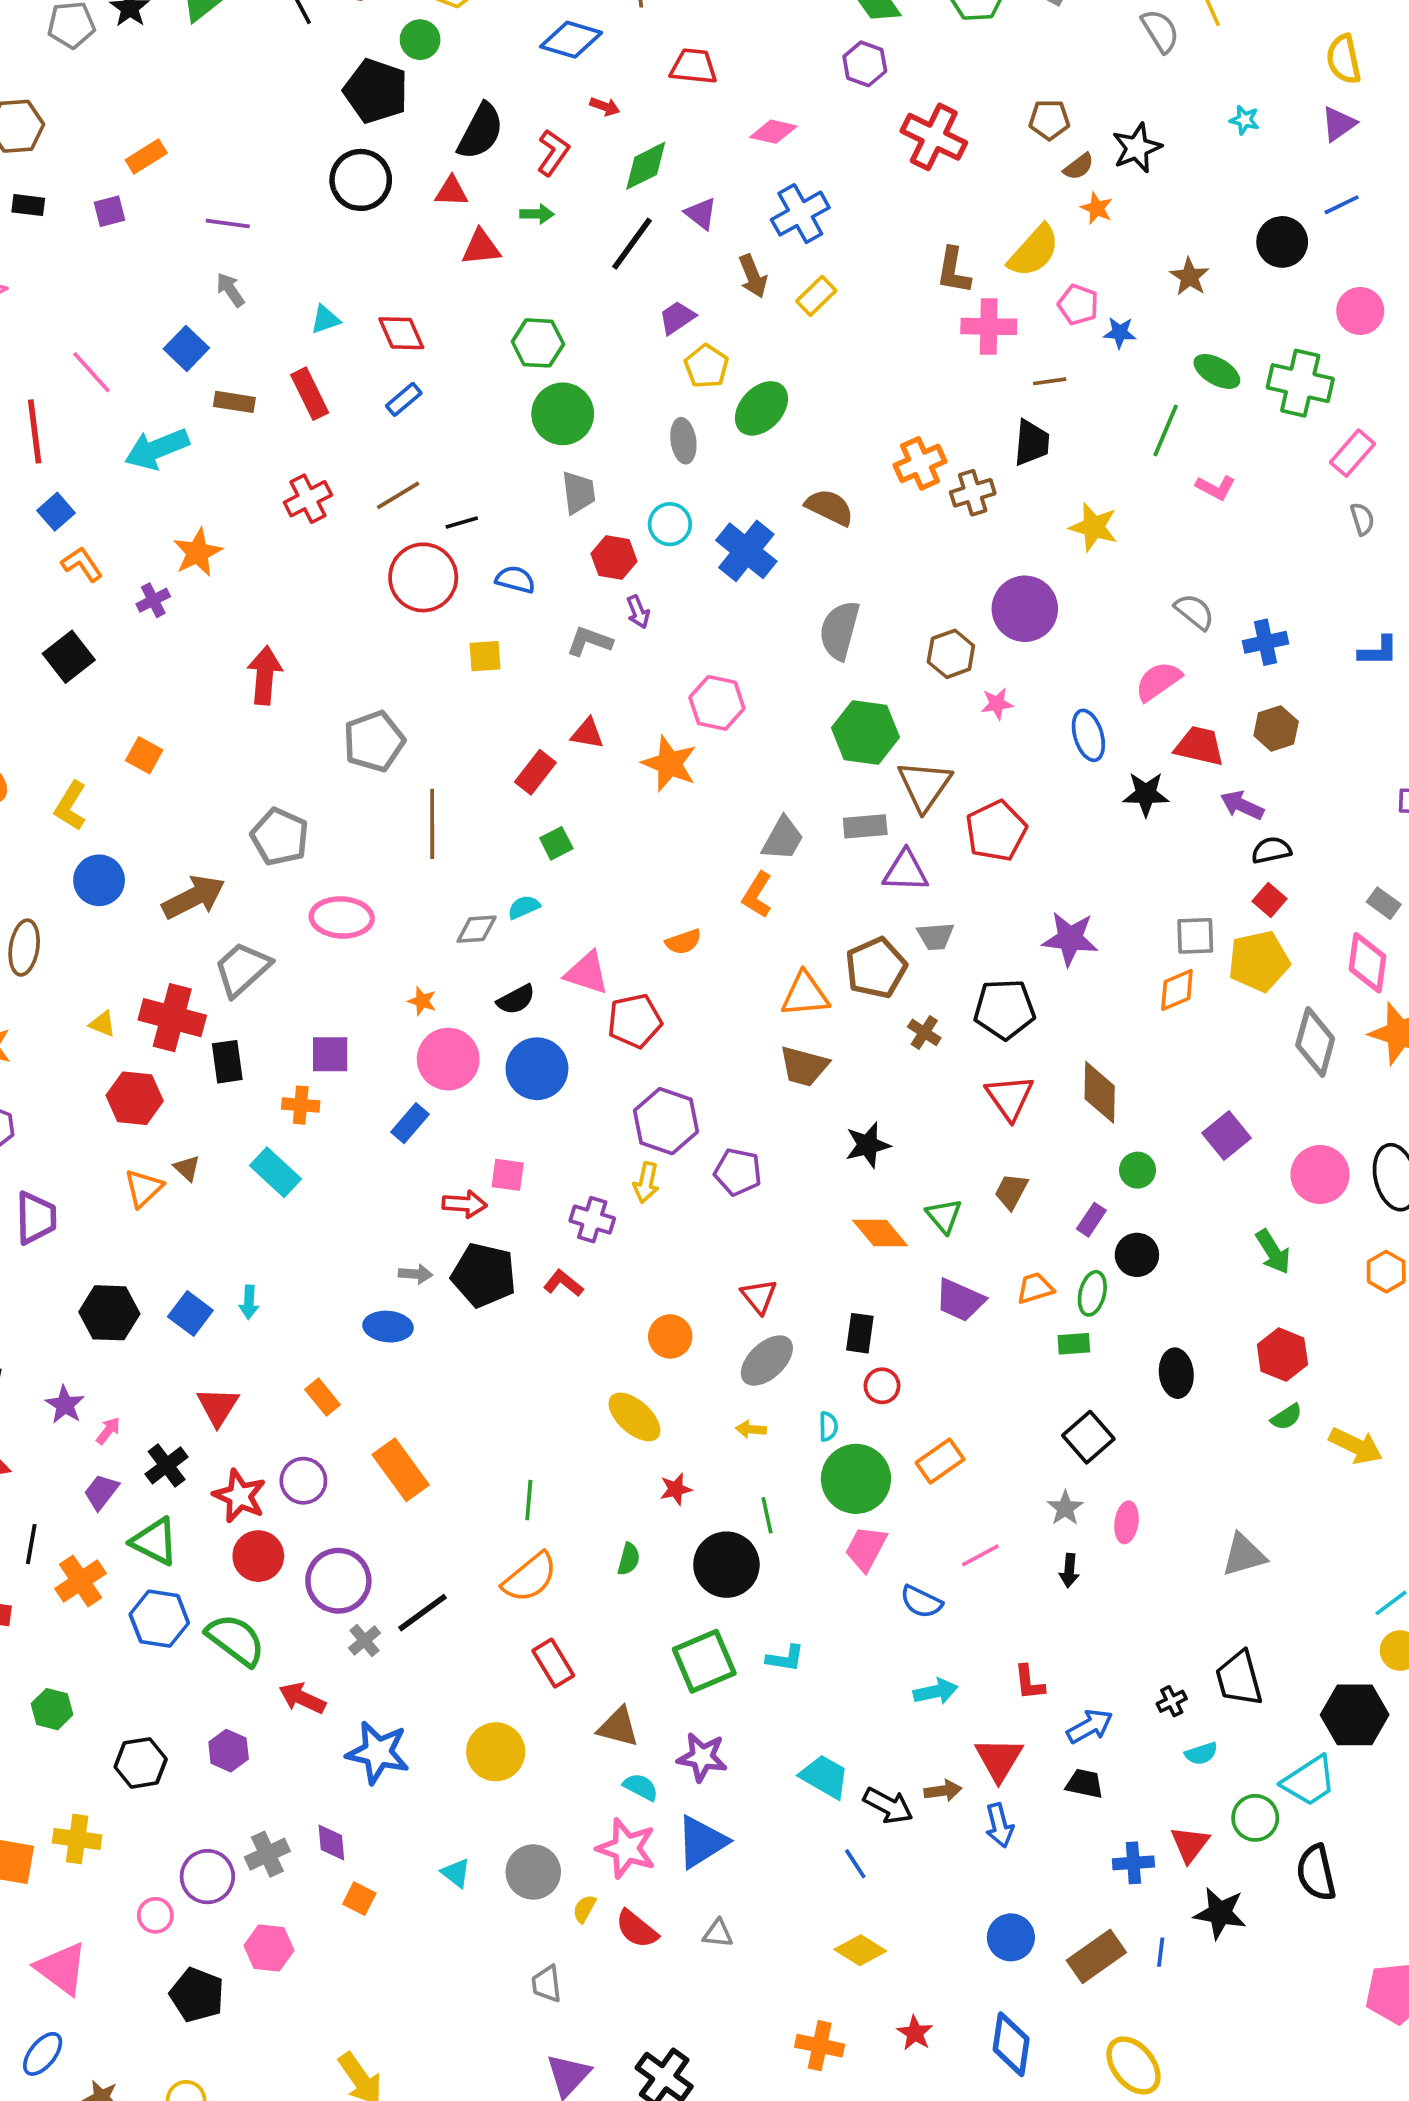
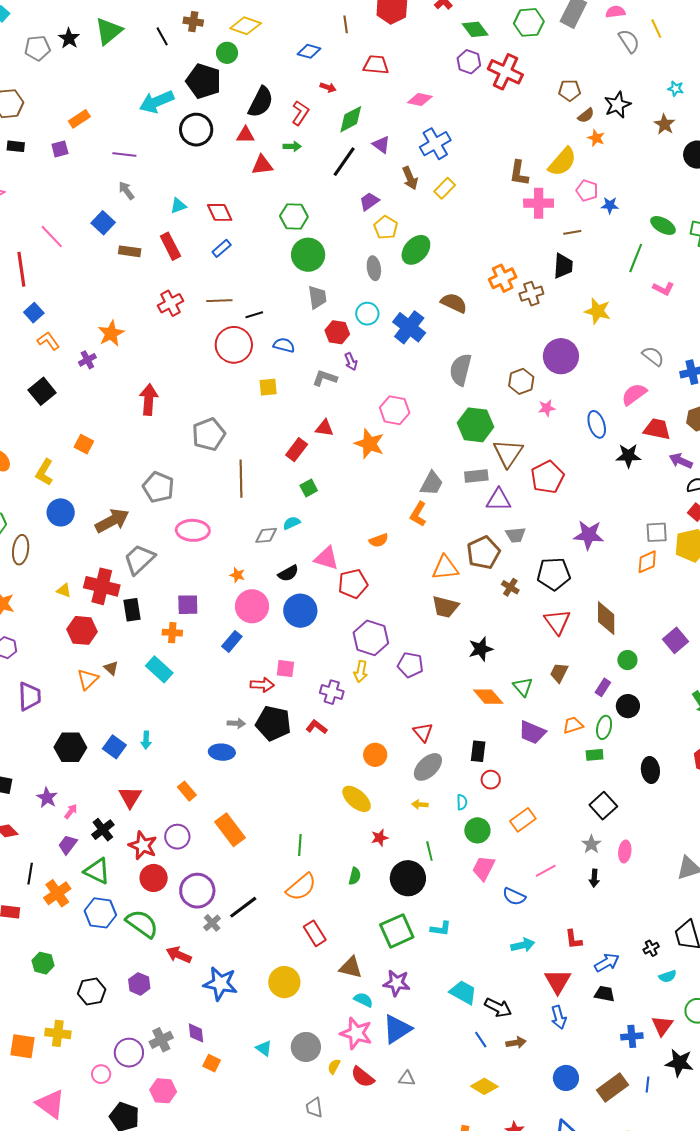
blue diamond: (571, 40) -> (309, 51), size x0.7
red cross: (934, 137) -> (505, 72), moved
brown star: (1189, 277) -> (665, 124), moved
cyan arrow: (157, 449) -> (157, 102), moved
brown line: (398, 495) -> (219, 301), turned 30
green circle: (856, 1479) -> (477, 830), size x0.7
brown arrow: (943, 1791) -> (516, 1043), moved

